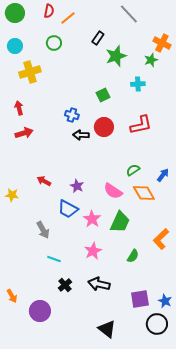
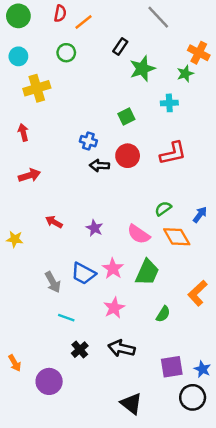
red arrow: (24, 133) -> (29, 175), moved
blue trapezoid: (68, 209) -> (83, 273), moved

